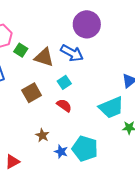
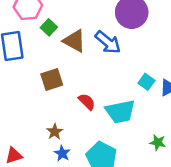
cyan square: (64, 82) -> (146, 82), moved, turned -32
cyan trapezoid: (111, 107) -> (120, 112), moved
blue star: (61, 152) -> (62, 153), moved

